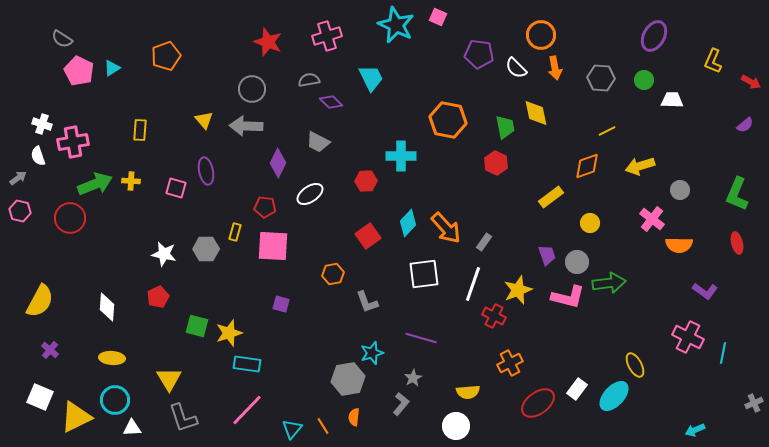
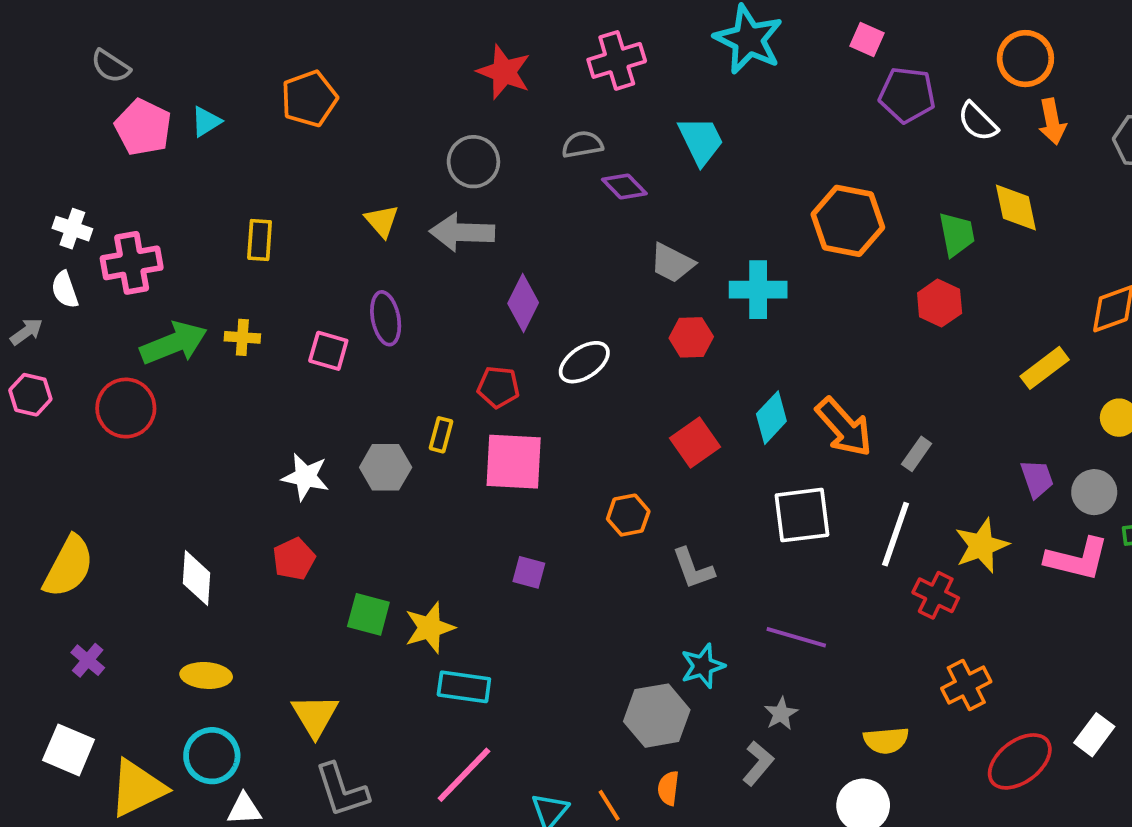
pink square: (438, 17) -> (867, 39), moved
gray trapezoid: (318, 142) -> (672, 263), moved

